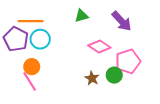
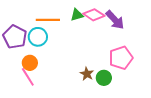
orange line: (31, 21) -> (48, 20), moved
pink diamond: (99, 47) -> (94, 15), moved
green circle: (114, 75) -> (104, 78), moved

